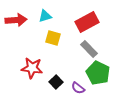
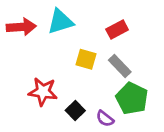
cyan triangle: (45, 16) -> (60, 22), size x1.5
red rectangle: (87, 22) -> (117, 30), size x0.7
yellow square: (53, 38) -> (86, 59), moved

